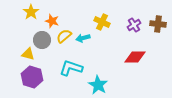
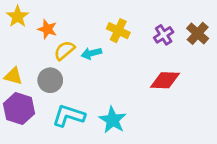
brown cross: (158, 24) -> (198, 33), turned 35
gray circle: (42, 40) -> (50, 80), moved
cyan L-shape: (71, 68) -> (69, 116), moved

